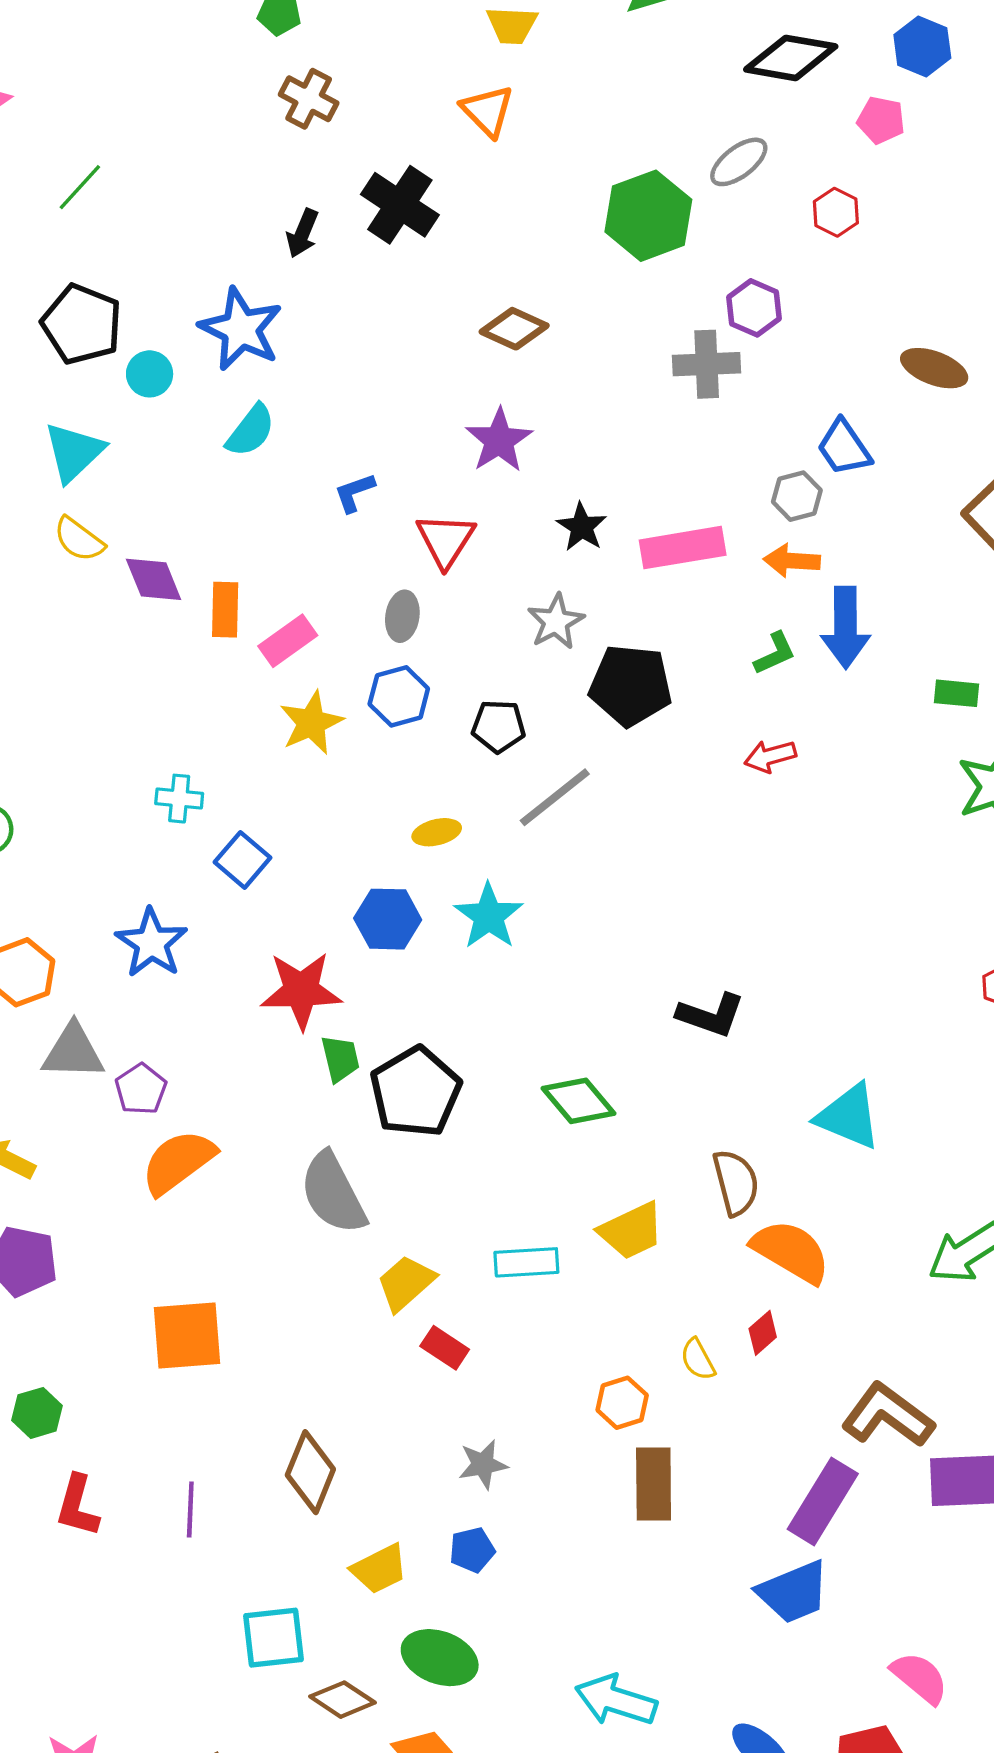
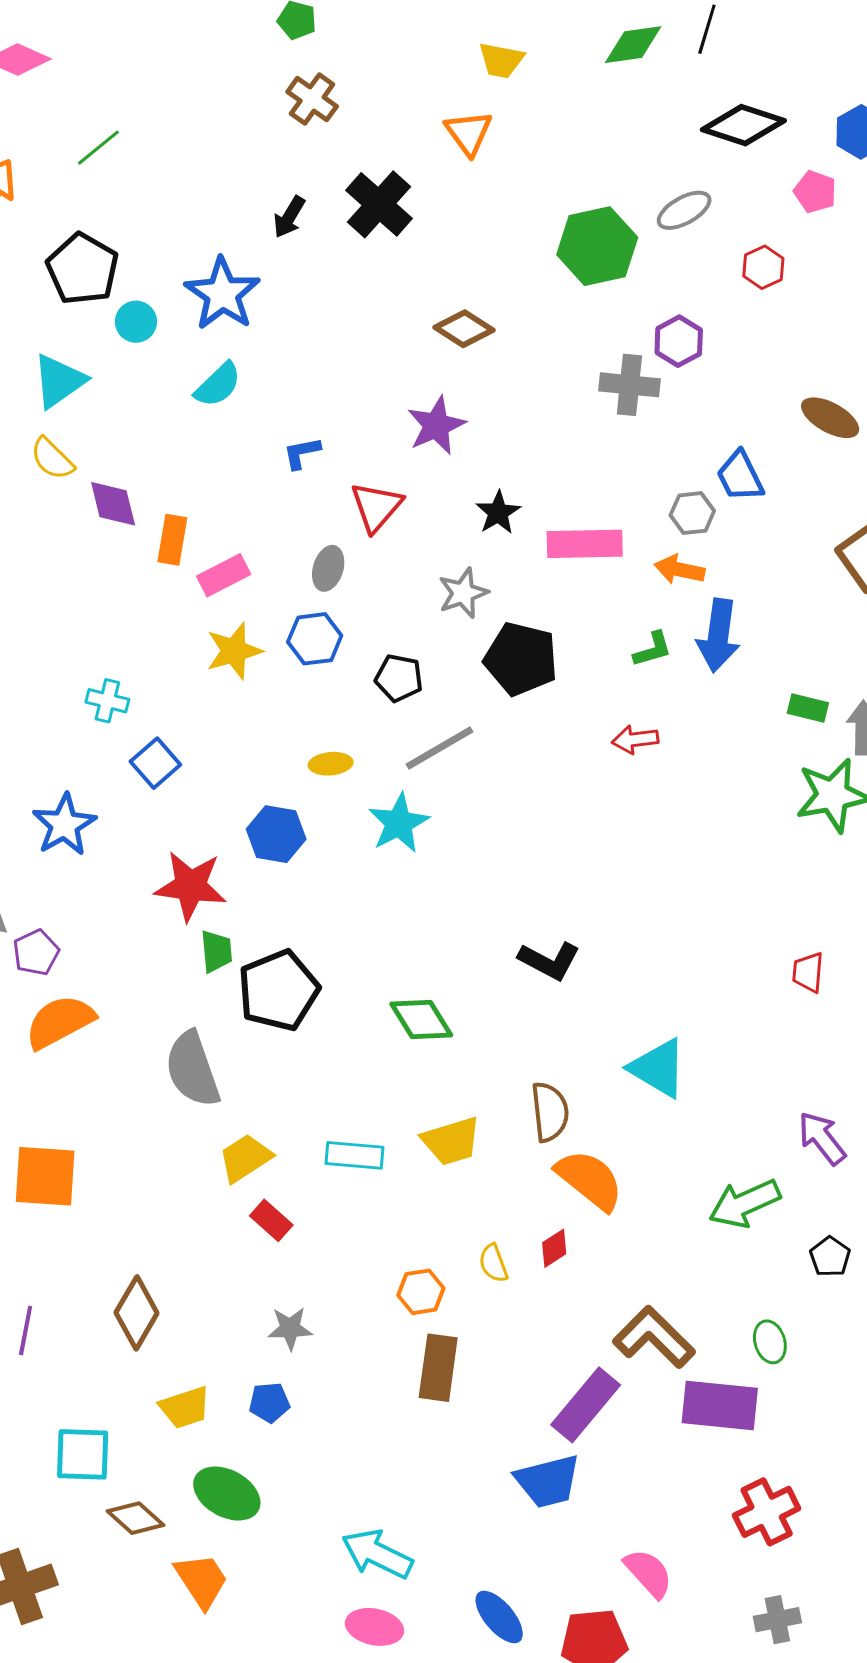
cyan star: (489, 916) -> (399, 823), moved

